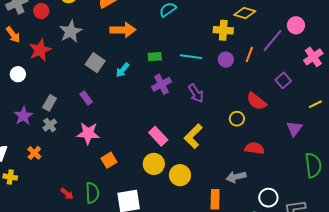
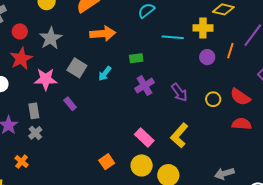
red circle: (41, 11) -> (20, 31), moved
cyan line: (191, 57) -> (173, 37), moved
gray rectangle: (50, 103) -> (34, 111), turned -35
yellow circle: (237, 119) -> (213, 99), moved
pink star: (88, 133) -> (46, 79), moved
red semicircle: (254, 148) -> (242, 124), moved
orange square: (109, 160) -> (107, 162), moved

